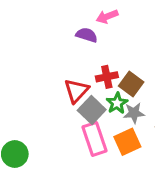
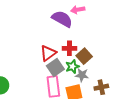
purple semicircle: (87, 35) -> (62, 19), size x1.5

